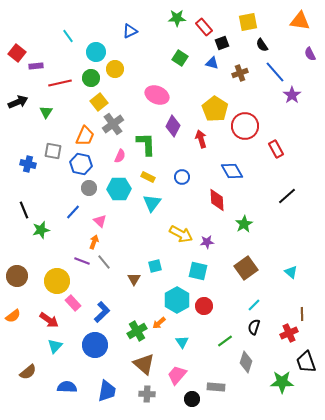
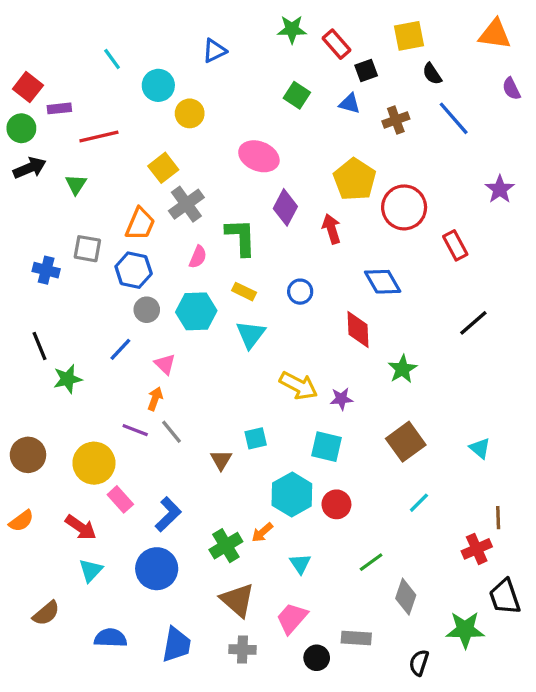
green circle: (91, 78) -> (21, 128), moved
purple star: (292, 95) -> (500, 189), moved
black semicircle: (254, 327) -> (419, 663), moved

